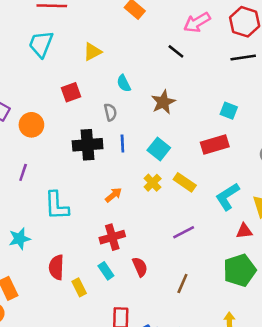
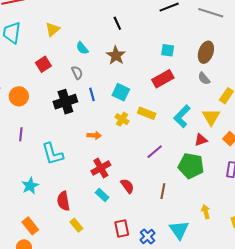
black line: (176, 51) -> (117, 23), moved, turned 40
orange arrow: (113, 195) -> (94, 135), turned 56
green pentagon: (240, 270) -> (191, 166), moved, turned -30
yellow rectangle: (79, 287) -> (76, 225), moved

